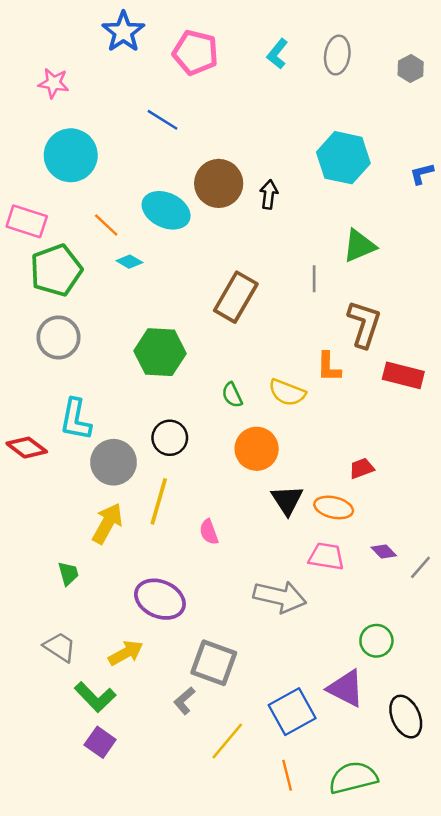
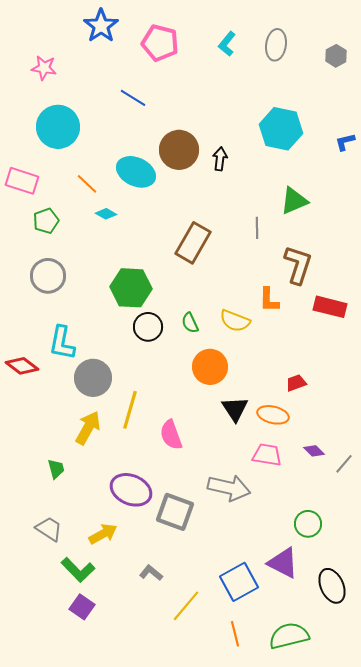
green pentagon: (56, 270) -> (46, 221), size x0.6
black circle: (170, 438) -> (148, 327), moved
pink semicircle: (209, 532) -> (171, 435), size x1.4
gray square: (214, 663) -> (175, 512), moved
gray L-shape: (184, 701) -> (151, 573), turned 80

